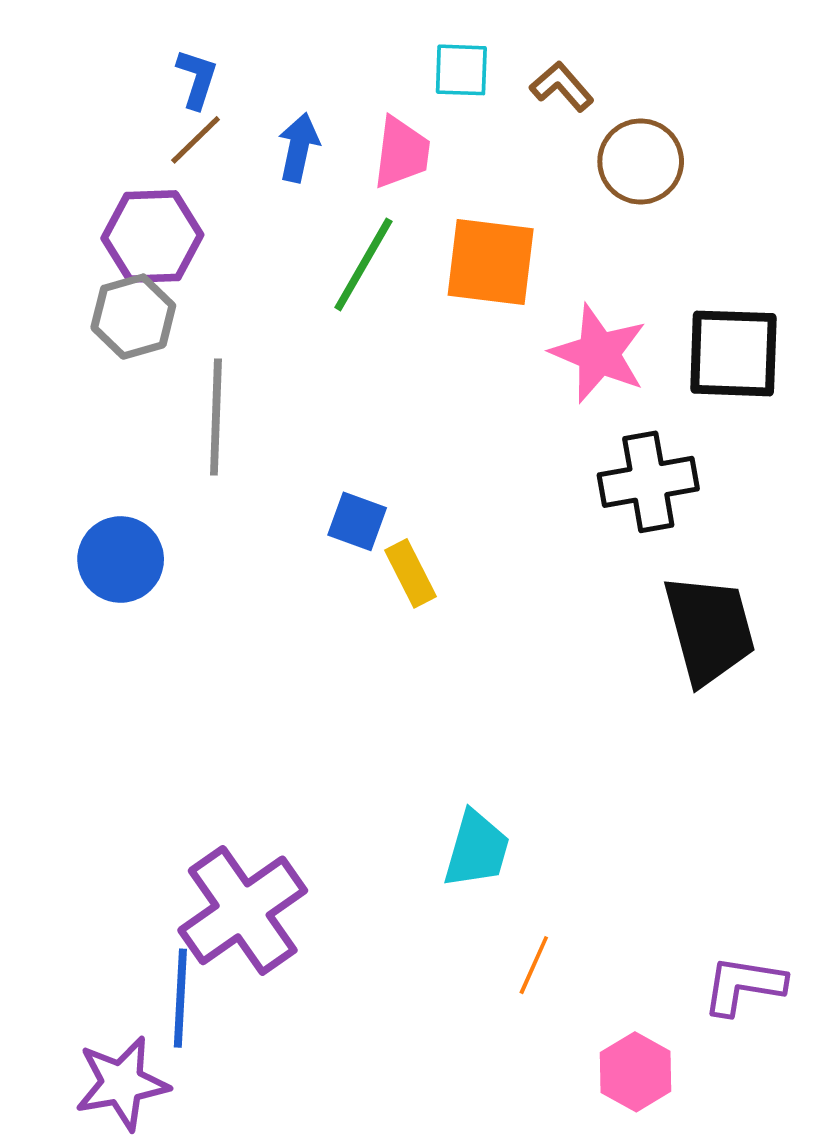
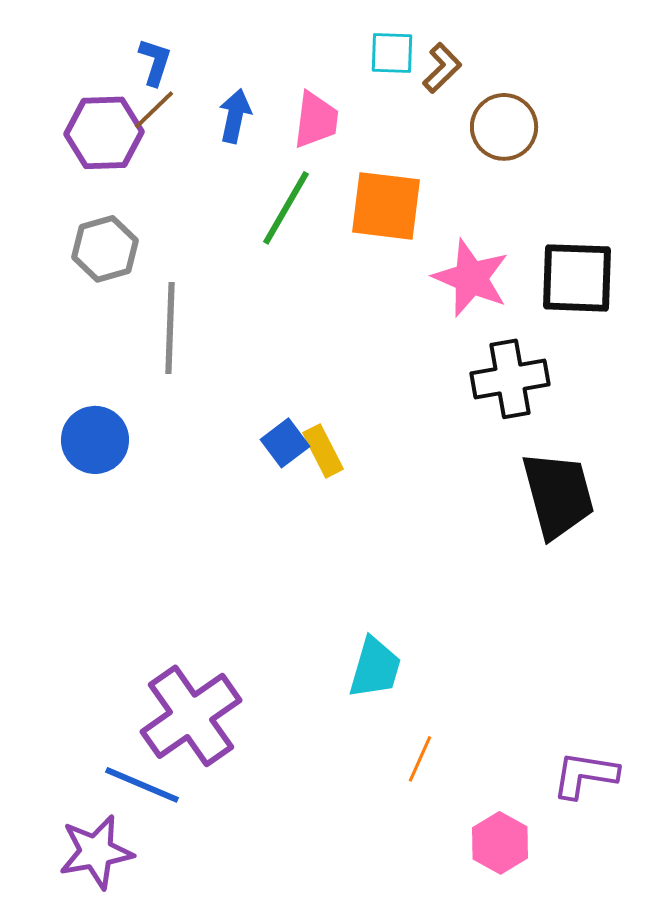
cyan square: (461, 70) -> (392, 53), moved
brown L-shape: (562, 86) -> (442, 68), turned 87
purple hexagon: (152, 236) -> (104, 133), moved
blue square: (357, 521) -> (285, 443), moved, turned 33
blue line: (180, 998) -> (142, 785), turned -70

